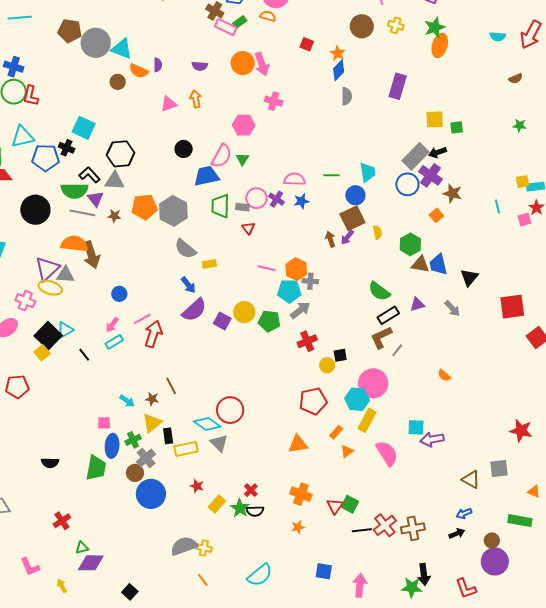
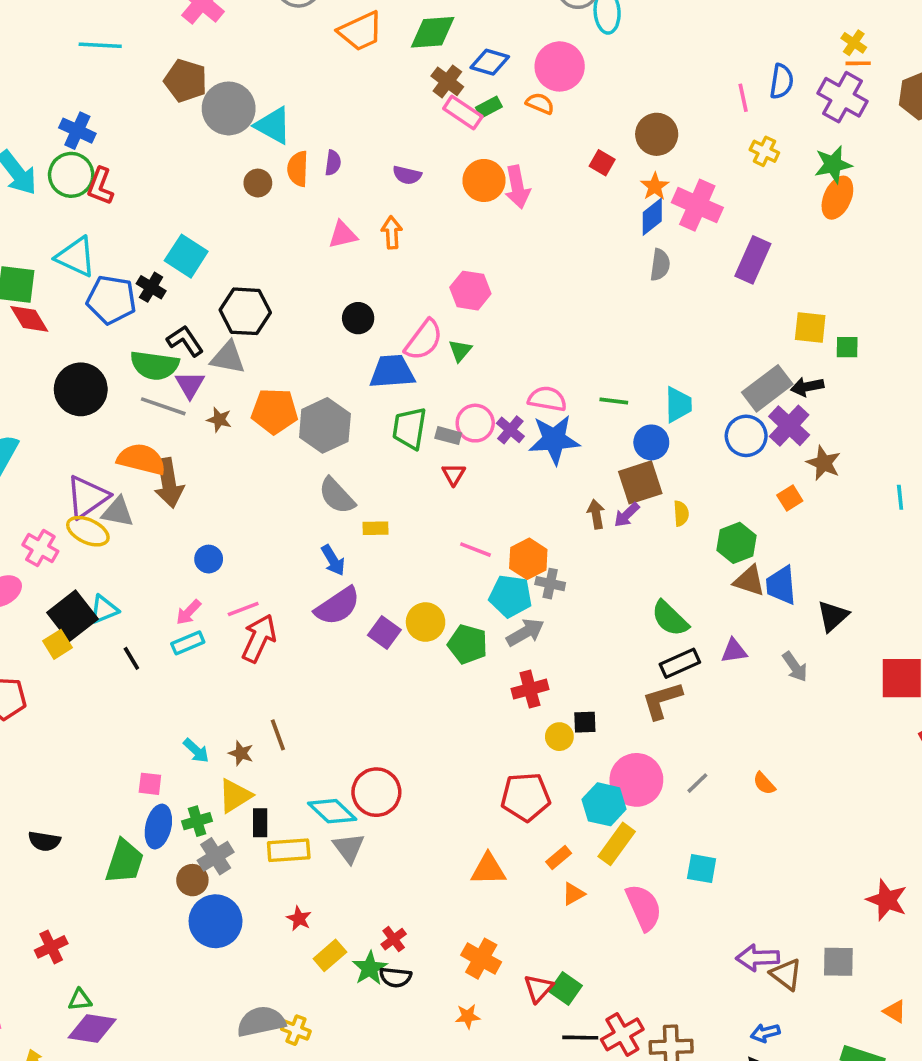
brown circle: (362, 26) -> (657, 134), moved
orange semicircle: (139, 71) -> (298, 169), turned 60
pink cross: (274, 101) -> (697, 205), moved, size x1.5
cyan triangle: (23, 137) -> (76, 257), turned 30
blue star: (301, 201) -> (554, 440), size x1.8
gray line: (397, 350) -> (697, 783), moved
purple arrow: (432, 439) -> (758, 958), moved

